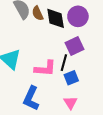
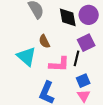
brown semicircle: (38, 13) -> (44, 41), moved
blue square: (71, 78) -> (83, 81), moved

